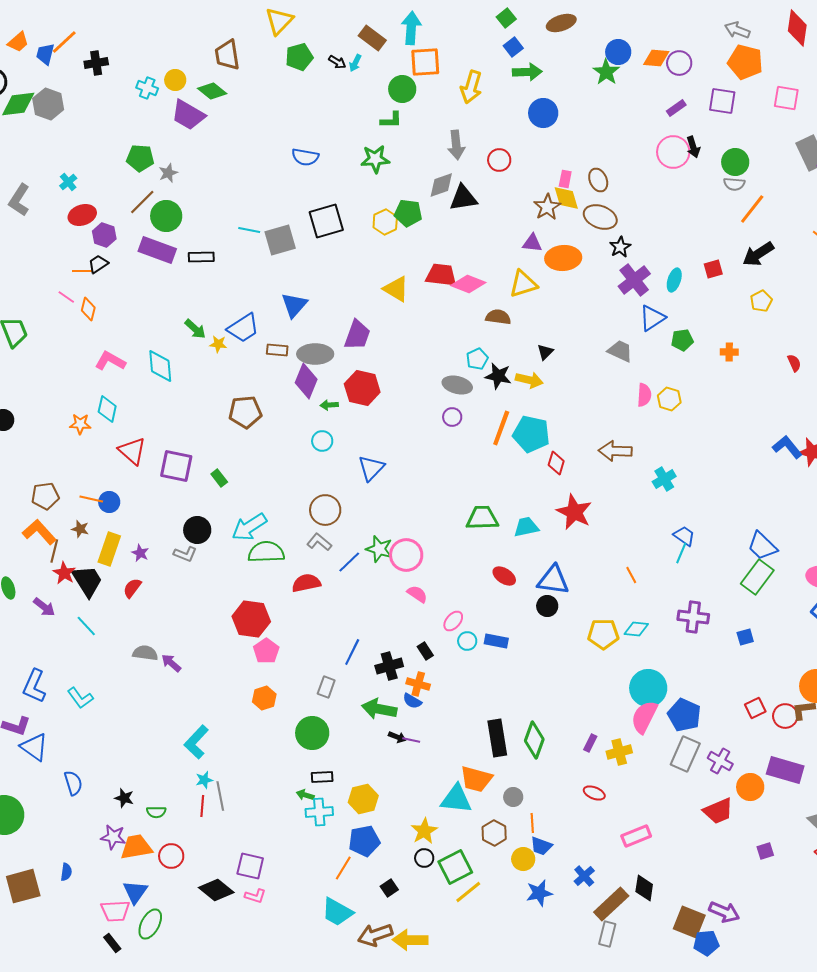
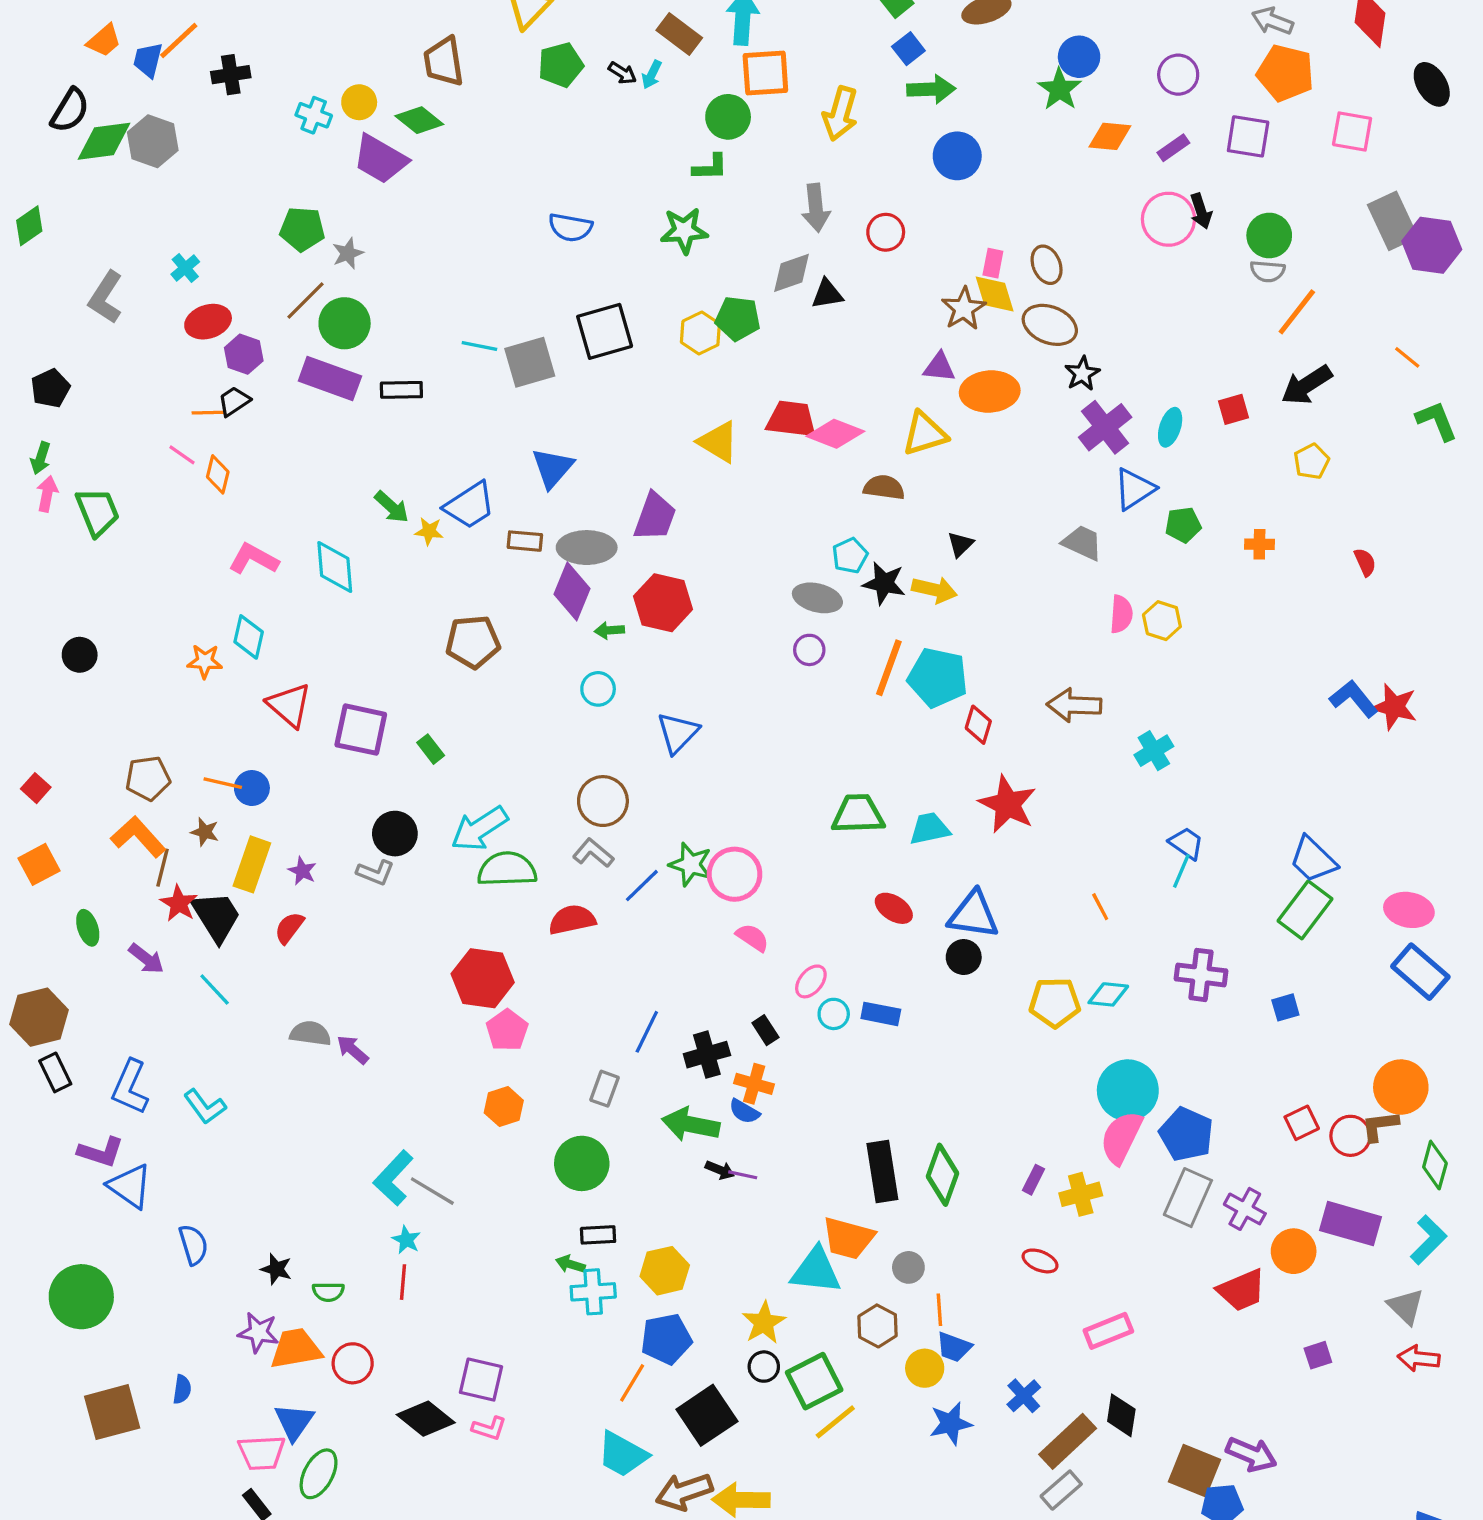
orange diamond: (656, 58) -> (1110, 136), moved
black triangle: (463, 198) -> (827, 294), size x0.7
cyan star: (204, 780) -> (406, 1240), turned -30
gray line: (220, 796) -> (432, 1191), moved, turned -48
black square: (389, 888) -> (707, 1415), size x2.0
gray rectangle: (607, 934) -> (1061, 1490), turned 35

